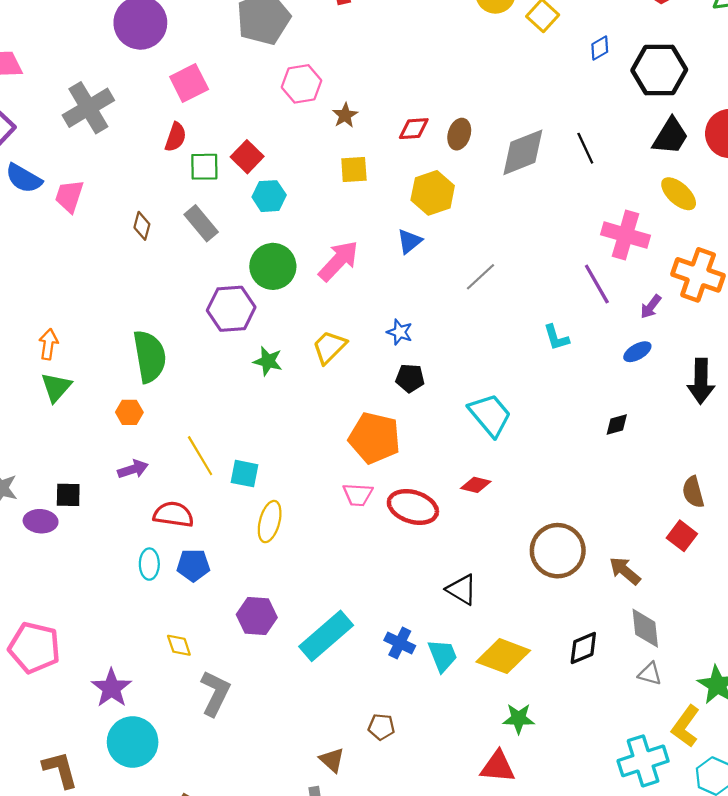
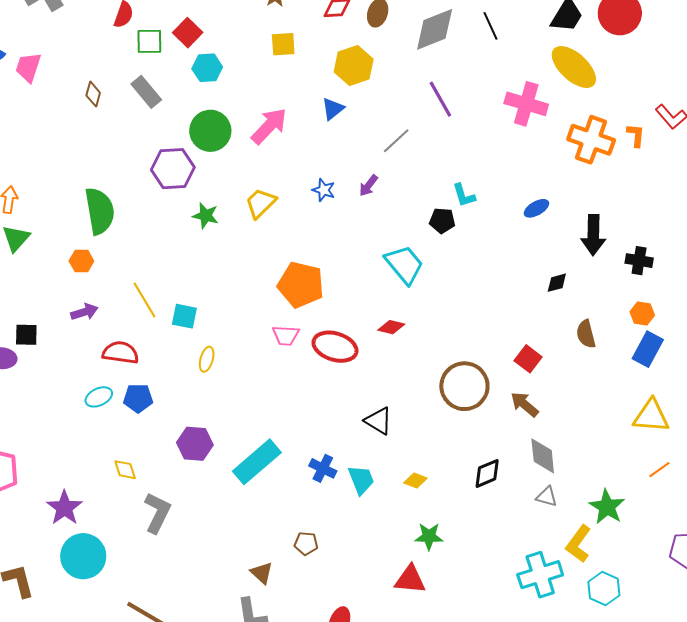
yellow ellipse: (679, 194) -> (574, 67), size x1.4
purple line: (597, 284) -> (440, 99), moved
purple arrow: (651, 307) -> (368, 186), moved
black pentagon: (410, 378) -> (442, 221), moved
black diamond: (617, 425) -> (557, 283), moved
yellow ellipse: (270, 522) -> (207, 359), size x0.7
red square: (682, 536) -> (528, 359), moved
cyan ellipse: (149, 564) -> (99, 397), turned 64
yellow diamond: (503, 656) -> (415, 480), size x0.5

